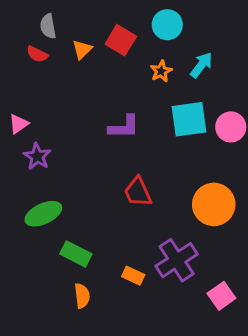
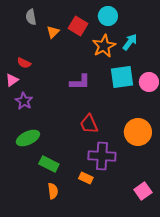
red semicircle: (37, 54) -> (24, 63), moved
orange star: (161, 71) -> (104, 46), size x1.6
purple cross: (177, 260) -> (102, 156), moved, turned 36

